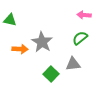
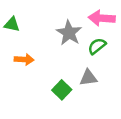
pink arrow: (84, 15) -> (102, 18), size x1.5
gray star: (42, 42) -> (69, 33), moved

